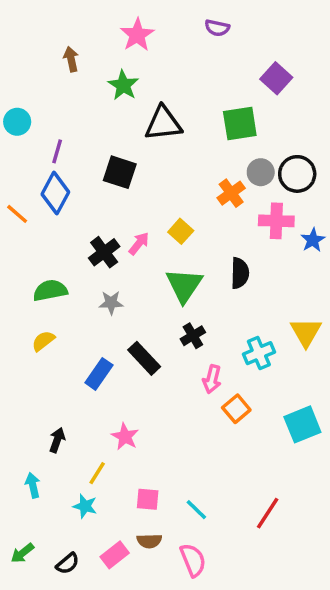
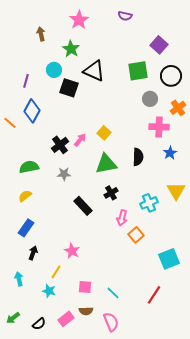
cyan circle: (17, 122) -> (54, 70), moved
black triangle: (163, 123) -> (94, 71), turned 30
purple line: (57, 151) -> (26, 81), moved
black square: (120, 172) -> (69, 88), moved
black circle: (297, 174) -> (171, 76), moved
orange cross: (231, 193) -> (178, 108), moved
blue star: (313, 240) -> (170, 153), moved
green triangle: (184, 285) -> (106, 164), turned 45
blue rectangle: (99, 374) -> (26, 228), moved
cyan square: (302, 424) -> (169, 259), moved

